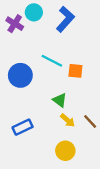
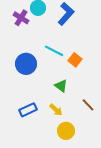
orange square: (75, 71) -> (75, 60), turned 32
yellow arrow: (68, 120) -> (56, 110), moved

